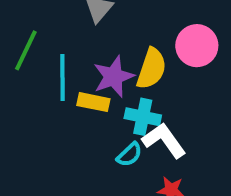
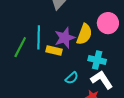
green line: (26, 50) -> (20, 47), moved
cyan cross: (143, 117) -> (97, 60), moved
white L-shape: (164, 140) -> (102, 80), moved

